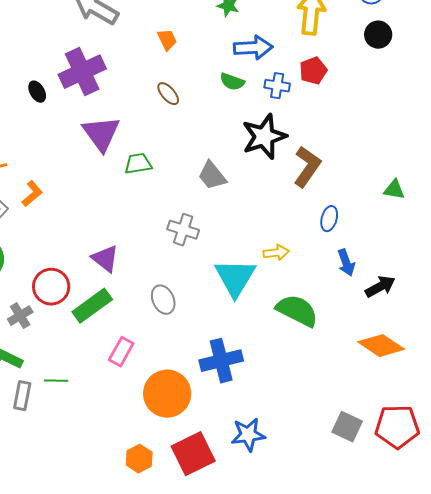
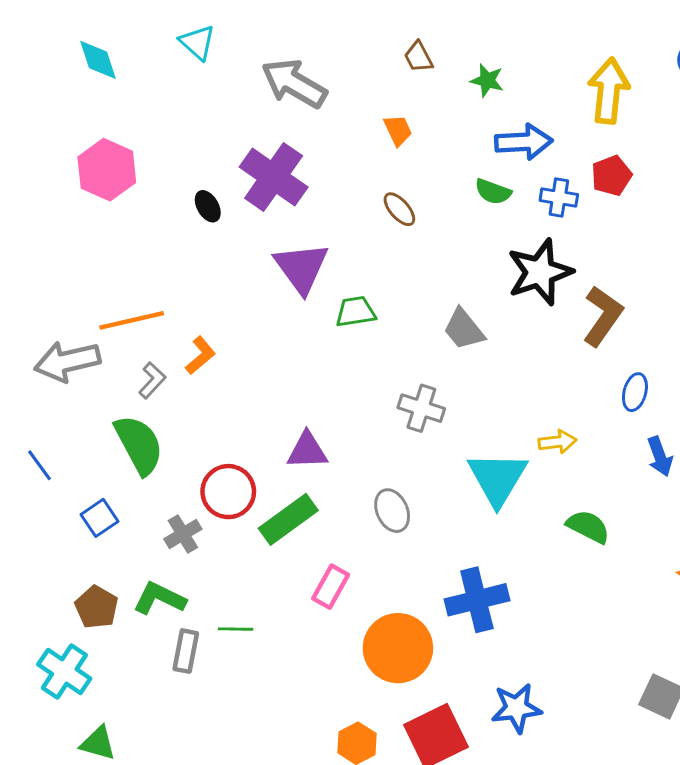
purple cross: (82, 72) -> (274, 177), turned -30
purple triangle: (105, 259) -> (307, 451), turned -40
green semicircle: (297, 311) -> (588, 527), size x0.7

